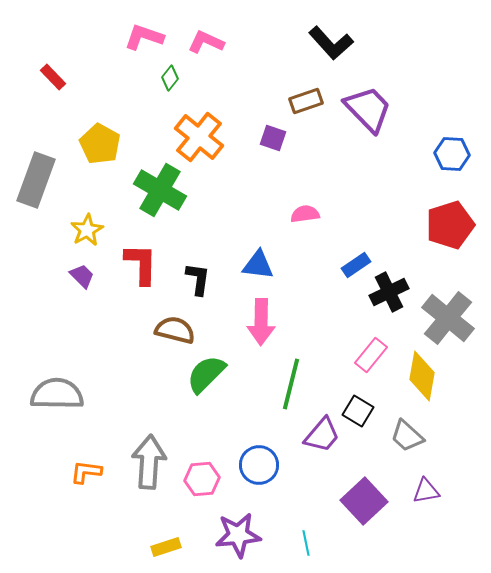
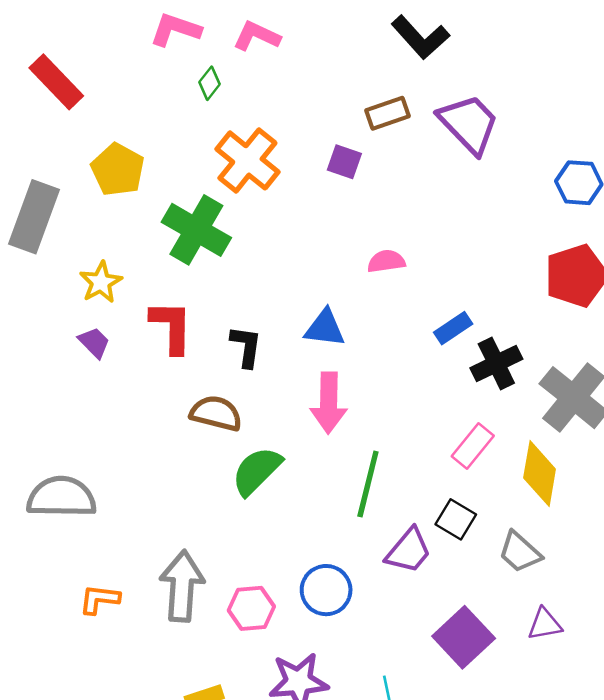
red rectangle: (53, 77) -> (56, 82), size x1.6

